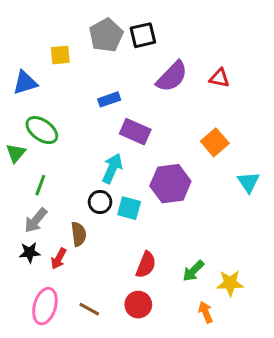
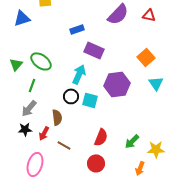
green ellipse: (42, 130) -> (41, 61), moved
cyan triangle: (248, 182) -> (156, 83), moved
brown line: (89, 309) -> (64, 145), moved
orange arrow: (206, 312) -> (140, 168), turned -136

